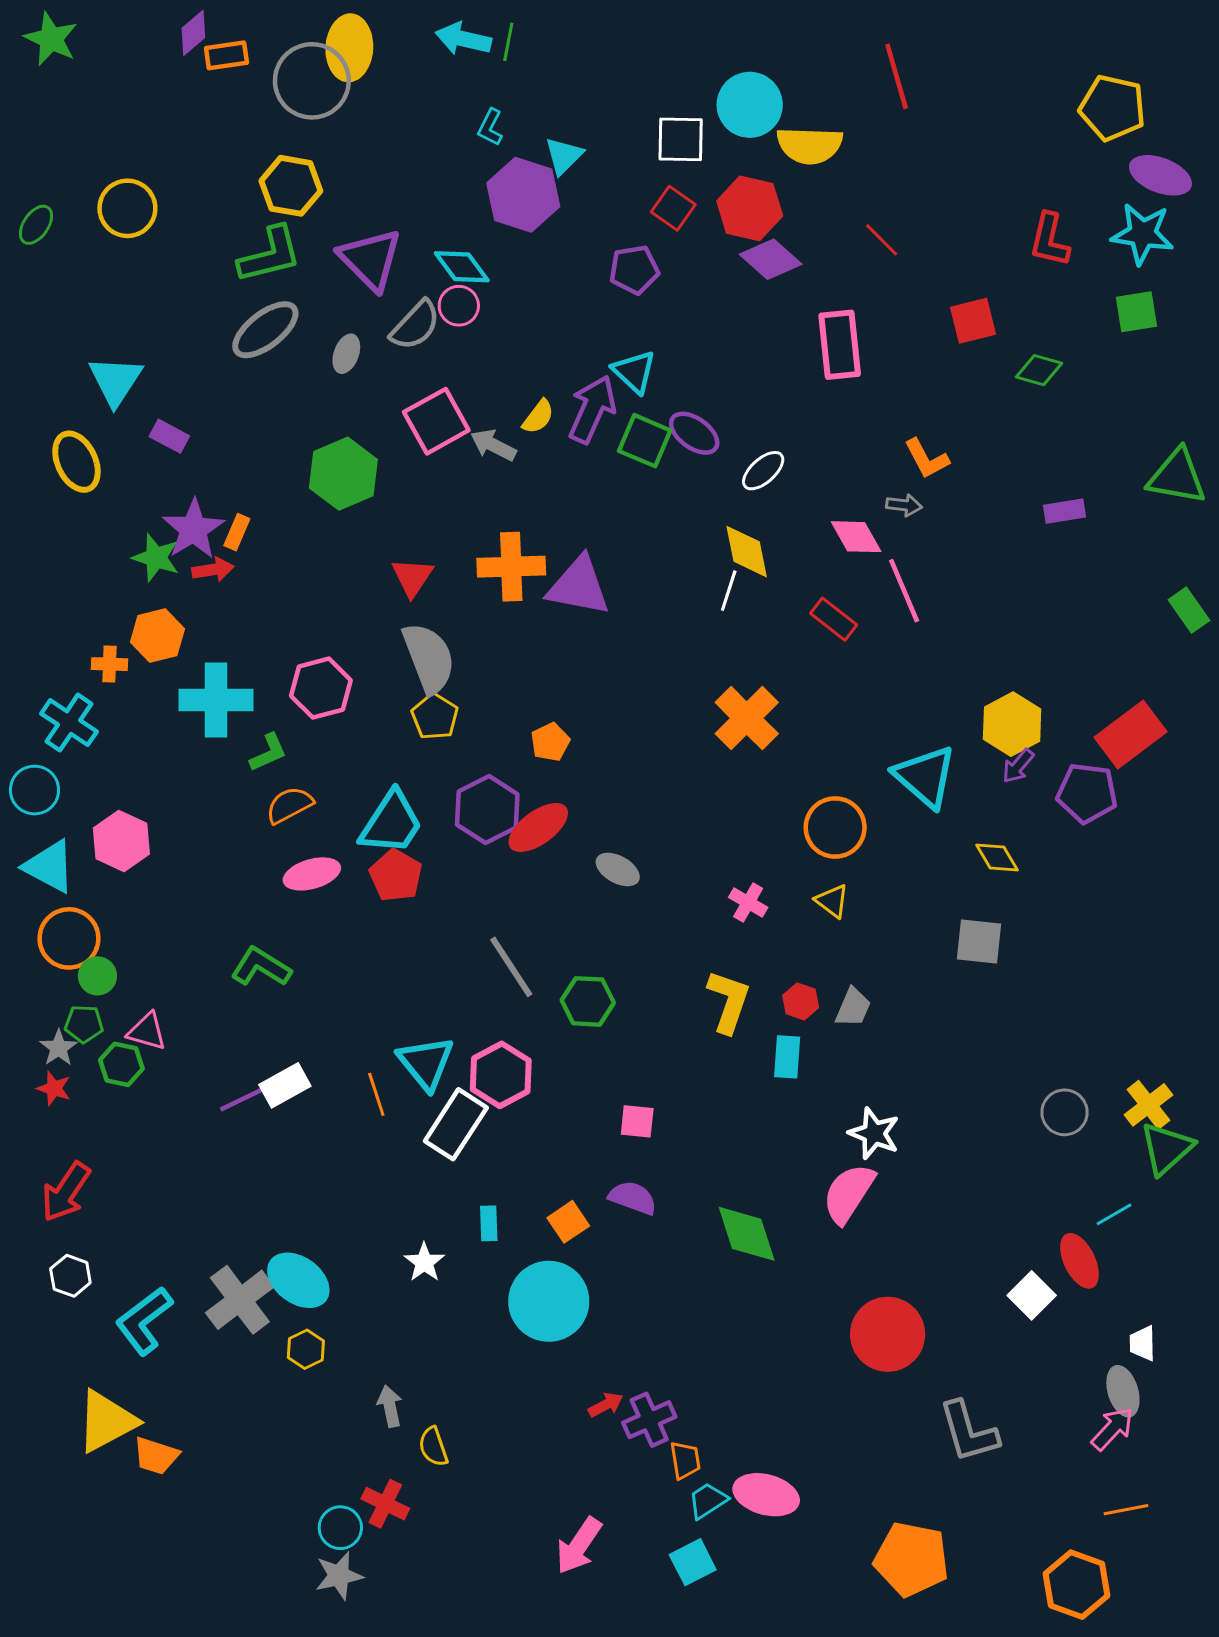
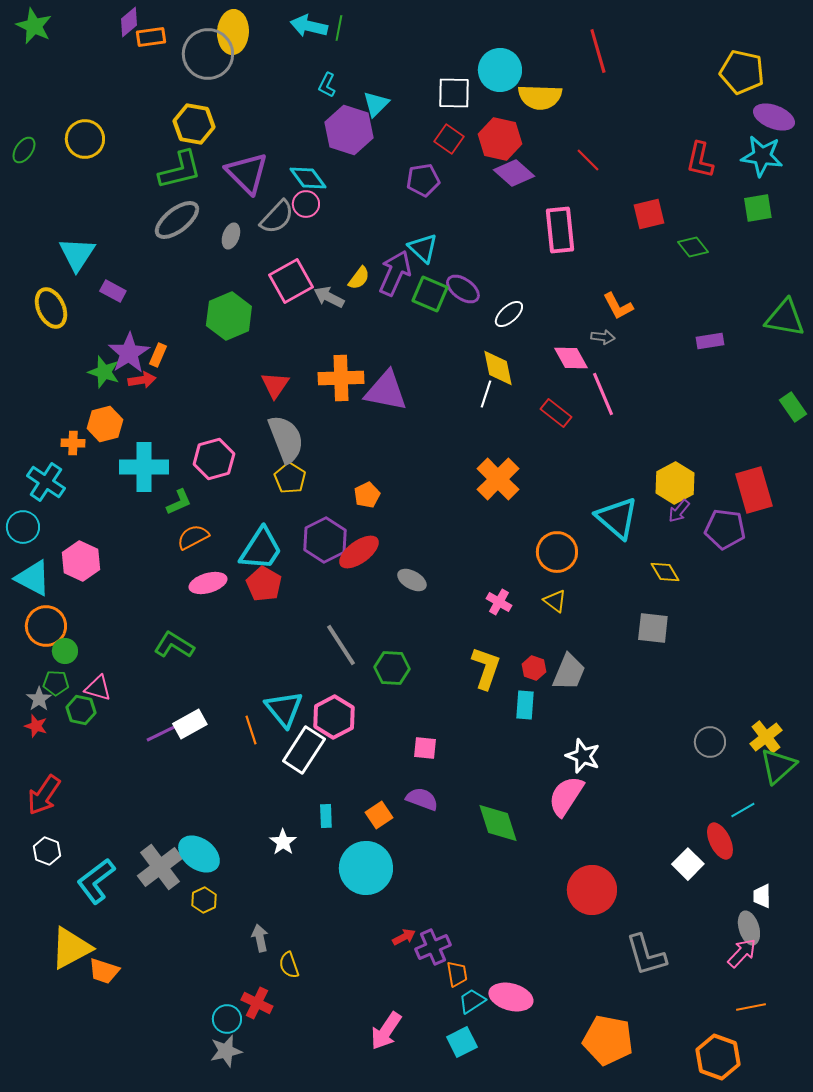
green diamond: (1039, 370) -> (693, 247), turned 36
red rectangle: (1130, 735) -> (754, 490), turned -69
gray trapezoid: (853, 1007) -> (569, 672), size x1.4

